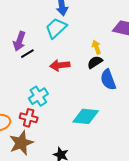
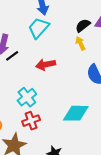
black semicircle: (95, 62) -> (83, 25), moved
red cross: (29, 118) -> (31, 121), moved, turned -30

